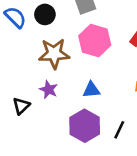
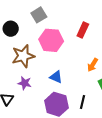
blue triangle: (91, 90) -> (56, 77), turned 40

